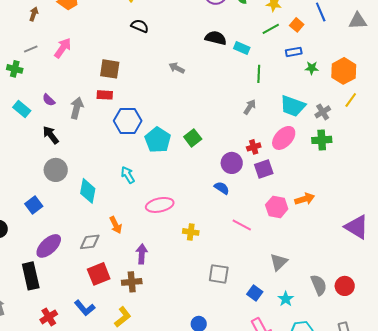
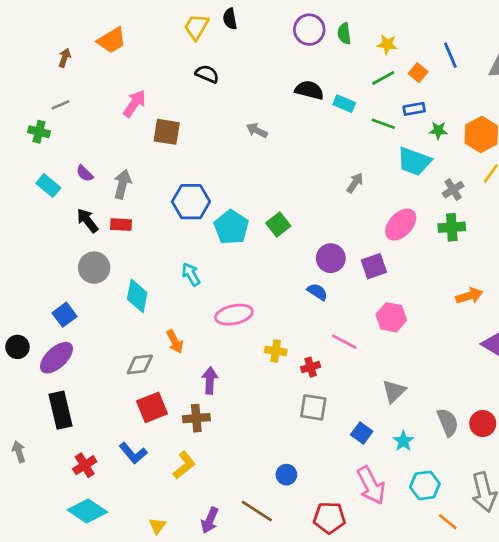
pink arrow: (63, 48) -> (134, 104), moved
green line: (259, 74) -> (383, 124), moved, turned -72
red rectangle: (105, 95) -> (121, 225), moved
cyan trapezoid: (293, 106) -> (414, 161), moved
red cross: (254, 147) -> (311, 367), moved
orange arrow: (305, 199) -> (469, 296), moved
purple ellipse: (49, 246) -> (56, 358), moved

